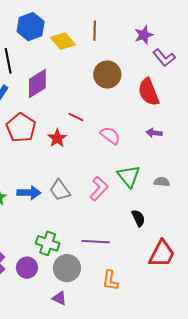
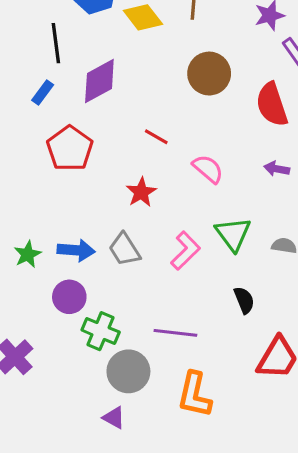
red star: (57, 138) -> (141, 192), moved
purple circle: (27, 268) -> (69, 297), moved
orange L-shape: (110, 280) -> (195, 395), size x1.4

